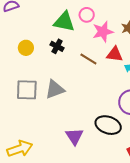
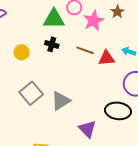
red triangle: (115, 54) -> (107, 58), moved
gray triangle: (55, 89) -> (61, 101), moved
gray square: (27, 90) -> (31, 93), turned -30

